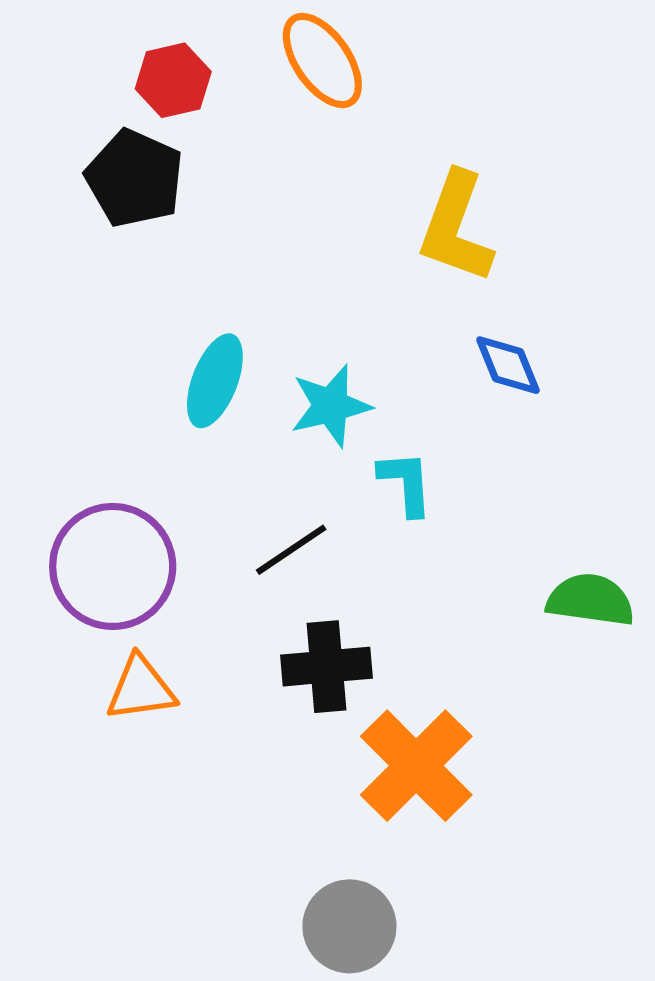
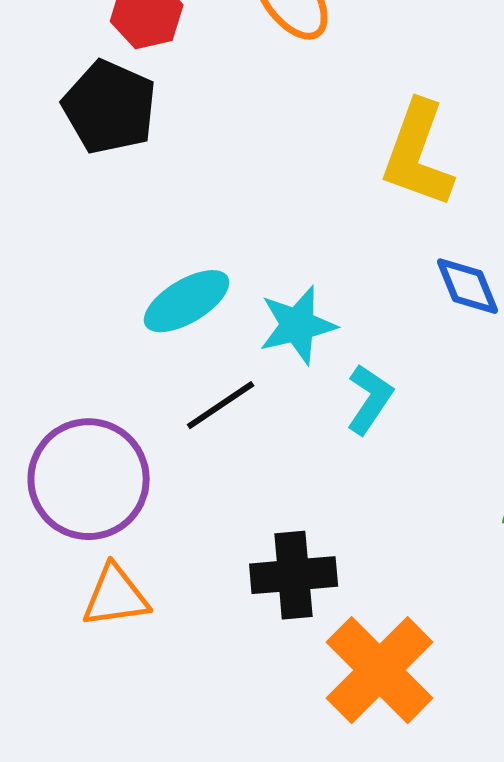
cyan ellipse: (215, 381) -> (187, 301), turned 38
cyan L-shape: (406, 483) -> (370, 399), turned 38
black line: (291, 550) -> (221, 405), moved

